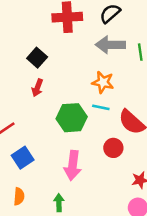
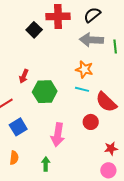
black square: (37, 58) -> (34, 30), moved
red arrow: (37, 88) -> (24, 76), moved
green hexagon: (72, 118) -> (45, 92), moved

